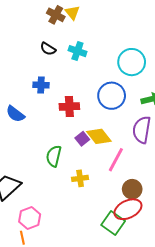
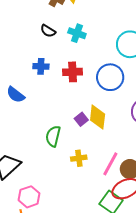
red cross: (69, 107) -> (73, 72), moved
yellow diamond: (99, 136) -> (98, 117), turned 45
pink line: (116, 160) -> (110, 164), moved

